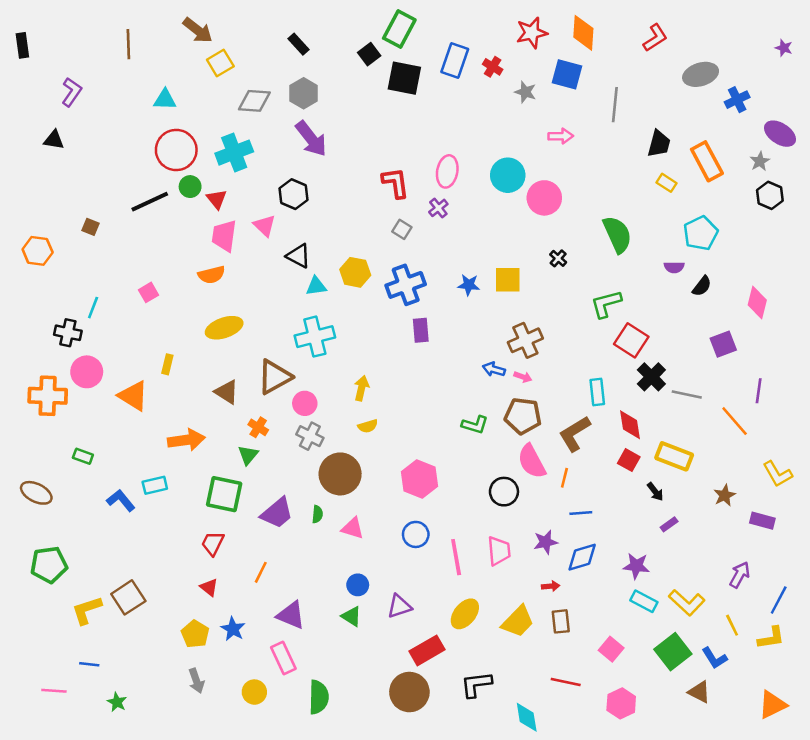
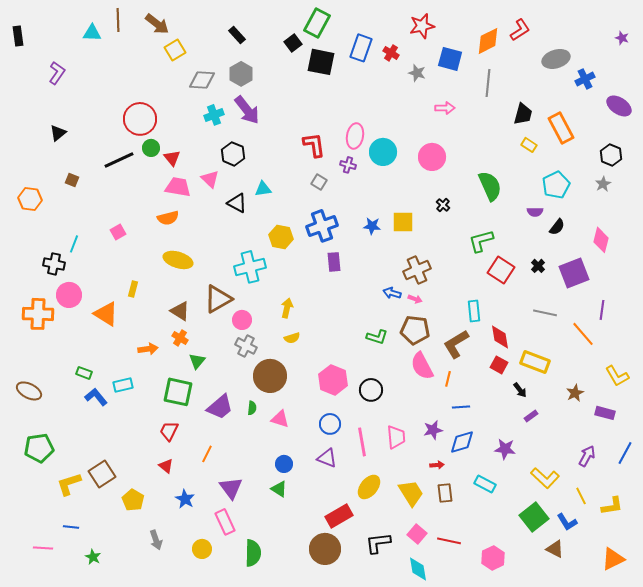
orange diamond: (583, 33) -> (488, 41), moved, turned 60
brown line: (128, 44) -> (118, 20), moved
cyan triangle: (165, 100) -> (92, 33), moved
black triangle: (54, 140) -> (58, 133), moved, turned -48
cyan cross: (234, 153) -> (214, 115), moved, size x0.7
gray star: (760, 161) -> (603, 184), moved
cyan circle: (508, 175) -> (383, 152), moved
purple cross: (438, 208) -> (348, 165), turned -35
pink trapezoid: (224, 236) -> (178, 187), turned 92
yellow hexagon: (355, 272) -> (281, 237), moved
cyan triangle: (316, 286) -> (263, 189), moved
yellow ellipse: (224, 328) -> (178, 260), turned 36
purple square: (723, 344) -> (574, 273), size x1.4
black cross: (651, 377) -> (538, 266), moved, size x0.6
orange cross: (258, 427) -> (180, 338), moved
orange arrow: (186, 440) -> (148, 349), size x0.7
green rectangle: (83, 456) -> (84, 373), moved
black circle: (504, 492) -> (371, 390), moved
blue line: (779, 600) -> (625, 453), moved
cyan rectangle: (644, 601) -> (485, 484), moved
purple triangle: (399, 606) -> (327, 458), moved, turned 40
purple triangle: (291, 615) -> (231, 488), turned 30
yellow trapezoid: (518, 621) -> (411, 493), turned -76
yellow pentagon: (195, 634) -> (133, 500), moved
pink square: (611, 649) -> (417, 534), moved

